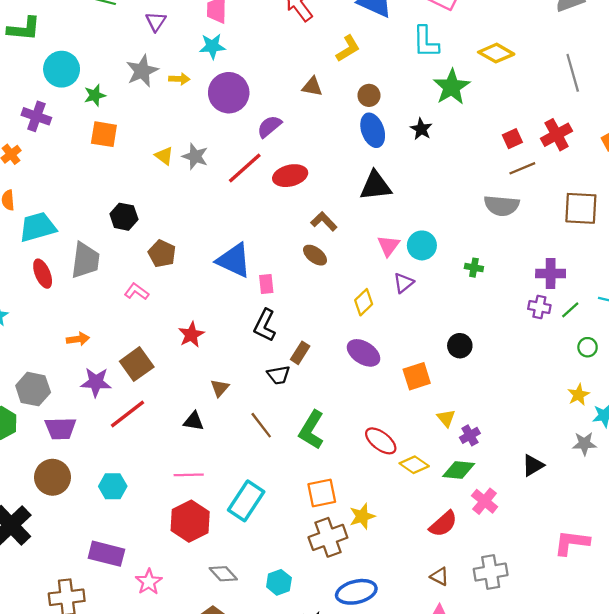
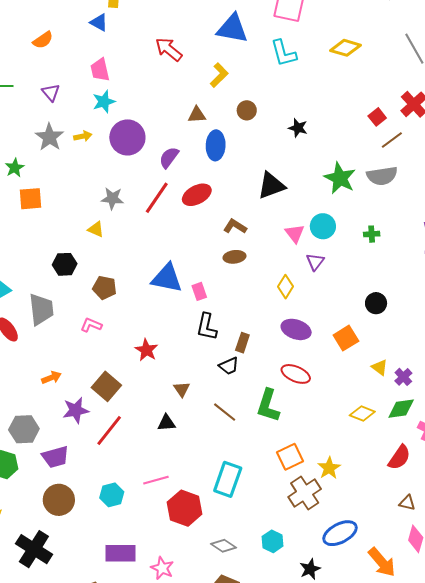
green star: (452, 87) -> (340, 178), moved
blue ellipse: (373, 130) -> (216, 145), moved, turned 36
yellow triangle: (164, 156) -> (96, 229), moved
brown ellipse: (315, 255) -> (234, 257), turned -30
red ellipse: (381, 441) -> (296, 374), moved
pink line: (189, 475) -> (156, 480), moved

